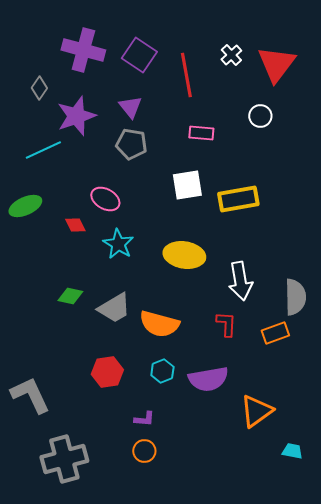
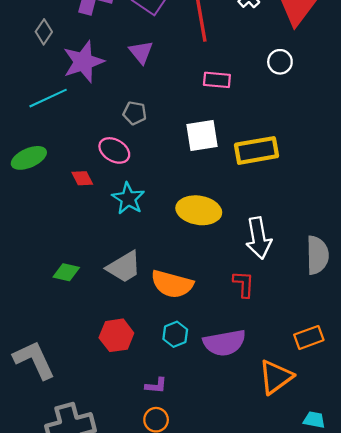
gray pentagon: (131, 144) -> (135, 113), moved, size x0.7
green diamond: (70, 296) -> (66, 272), moved
orange rectangle: (275, 333) -> (309, 337), moved

